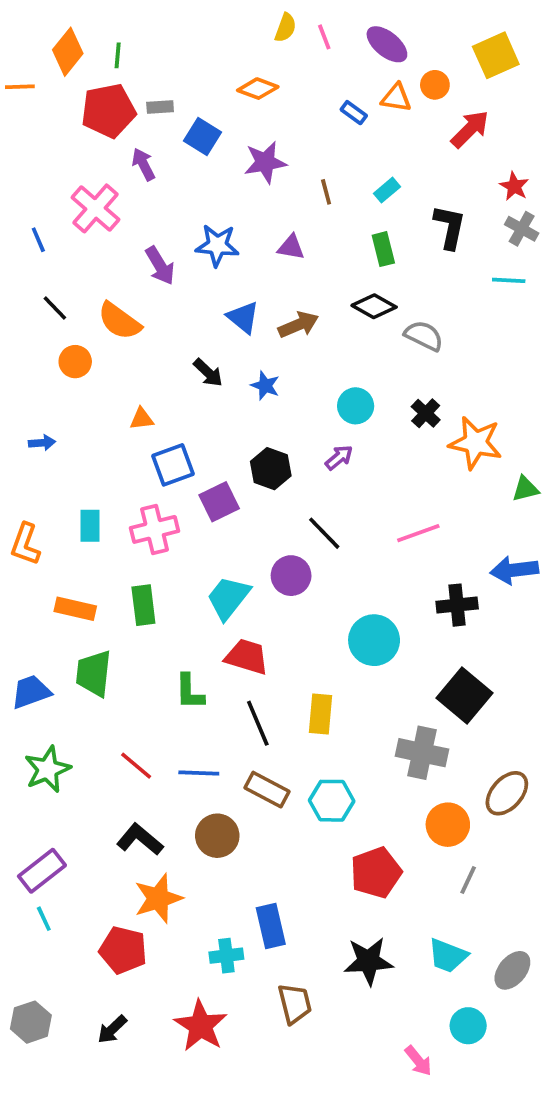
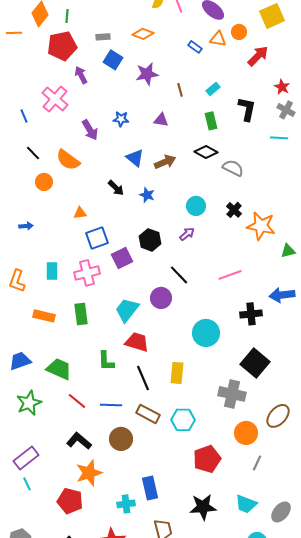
gray rectangle: (160, 107) -> (103, 37), moved
blue star: (217, 245) -> (121, 119), size x0.7
green trapezoid: (94, 673) -> (59, 369), moved, turned 108

